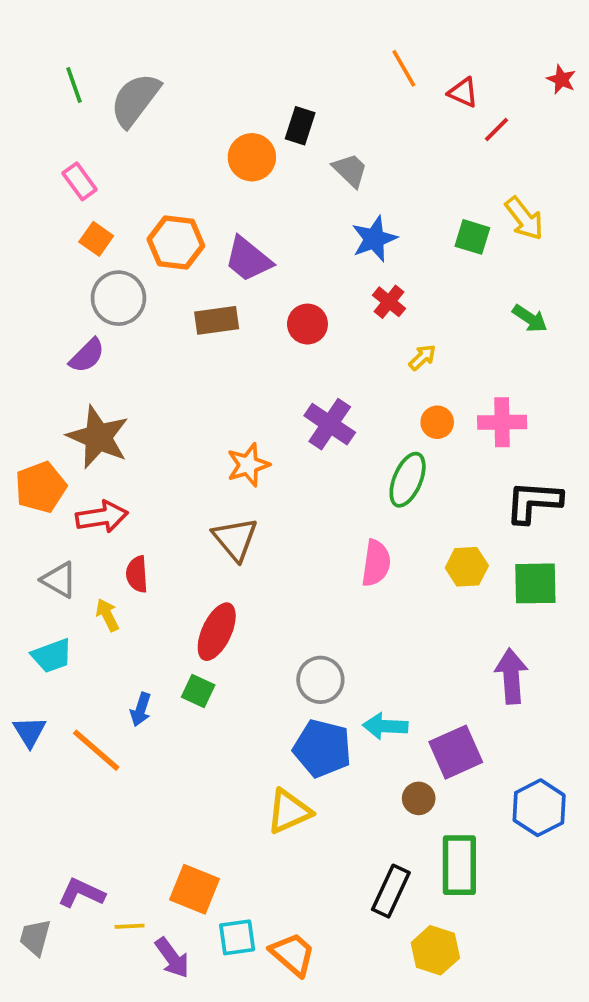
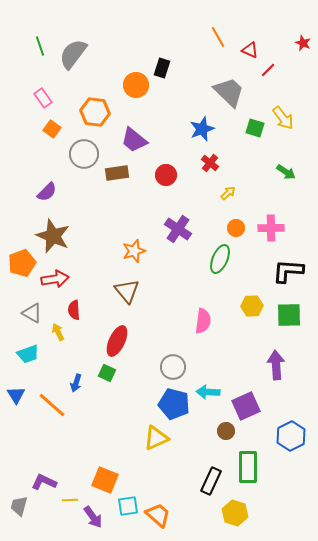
gray trapezoid: (350, 170) -> (229, 92), moved, size x1.6
orange hexagon: (176, 243) -> (95, 112), moved
gray circle: (118, 298) -> (84, 154), moved
pink semicircle: (376, 563) -> (203, 321), moved

